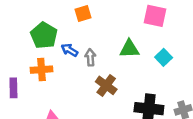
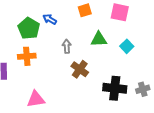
orange square: (83, 13) -> (85, 10), moved
blue arrow: (70, 50) -> (50, 19), moved

